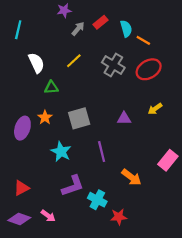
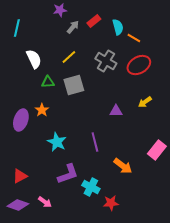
gray square: (79, 118) -> (74, 85), moved

